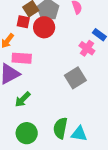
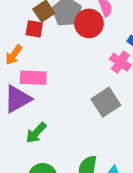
red circle: (44, 27) -> (89, 23), moved

